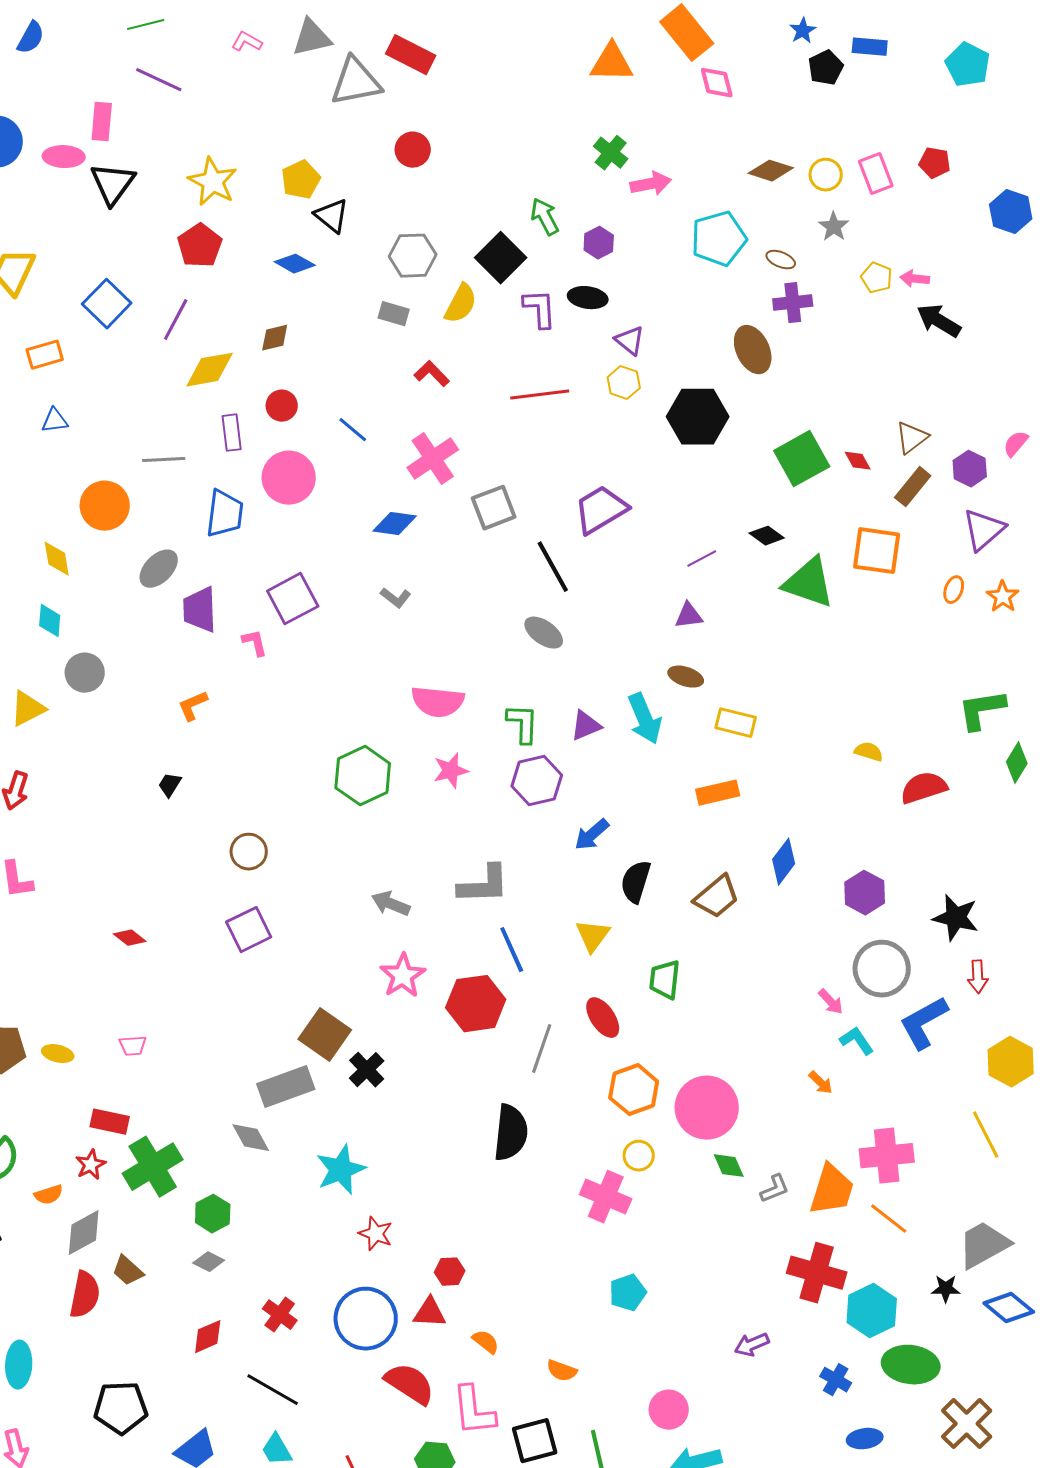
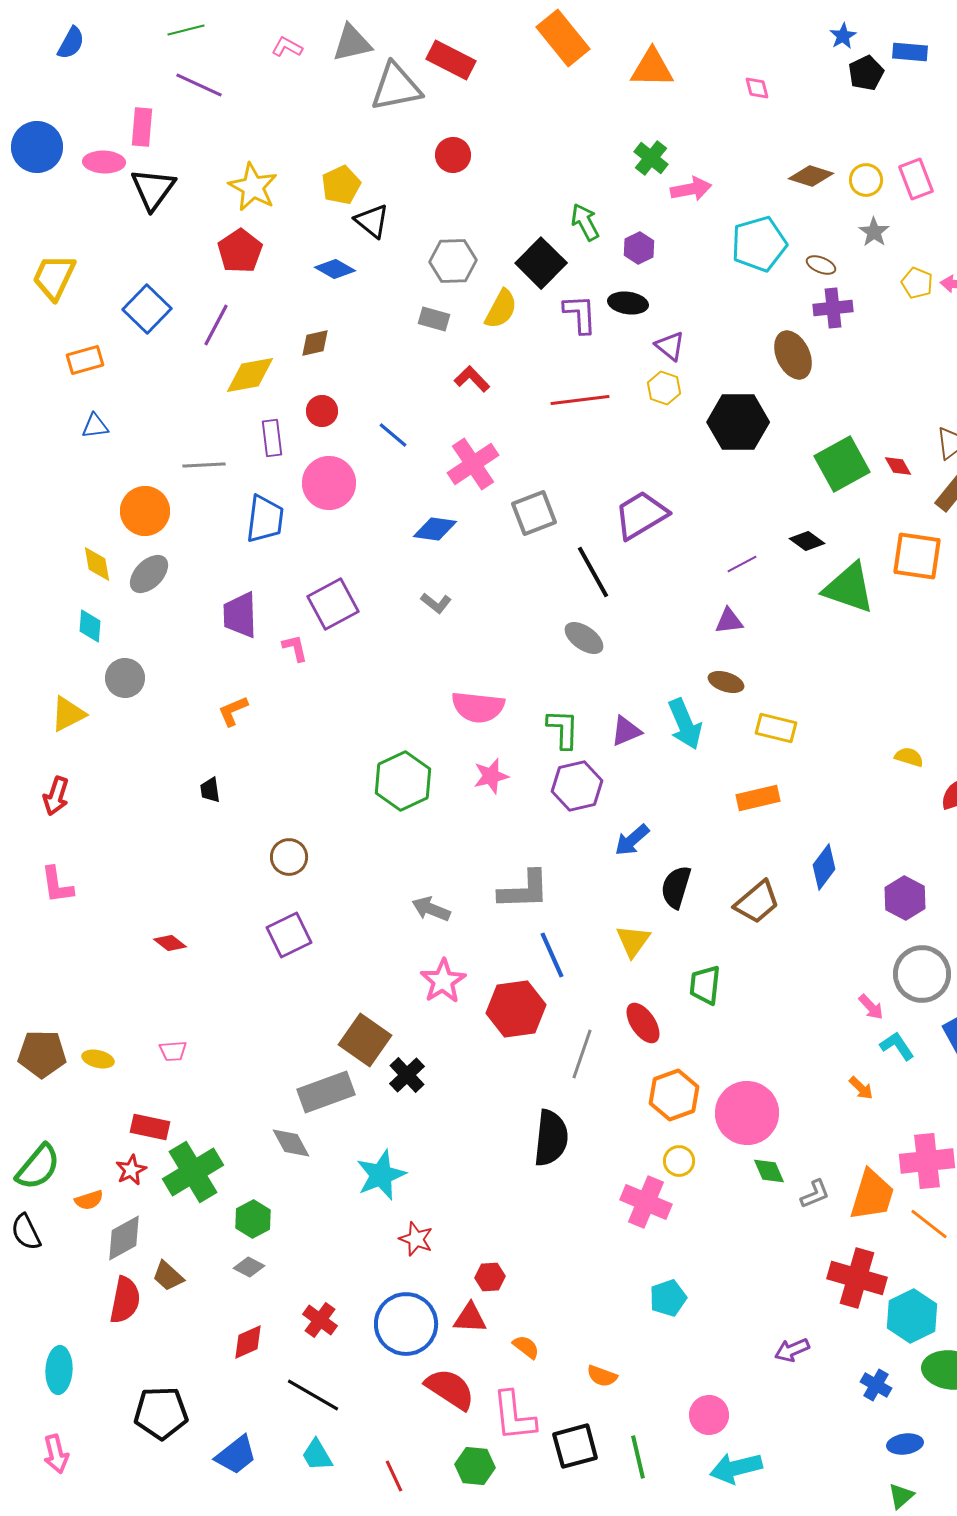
orange rectangle: (687, 33) -> (563, 38), moved
pink diamond: (717, 83) -> (757, 88), size x0.7
gray ellipse: (159, 569) -> (149, 574), moved
black trapezoid: (170, 785) -> (210, 790), turned -40

